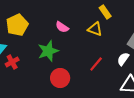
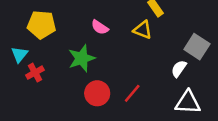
yellow pentagon: (17, 25) -> (41, 25), turned 30
red line: (96, 64) -> (132, 93), moved

